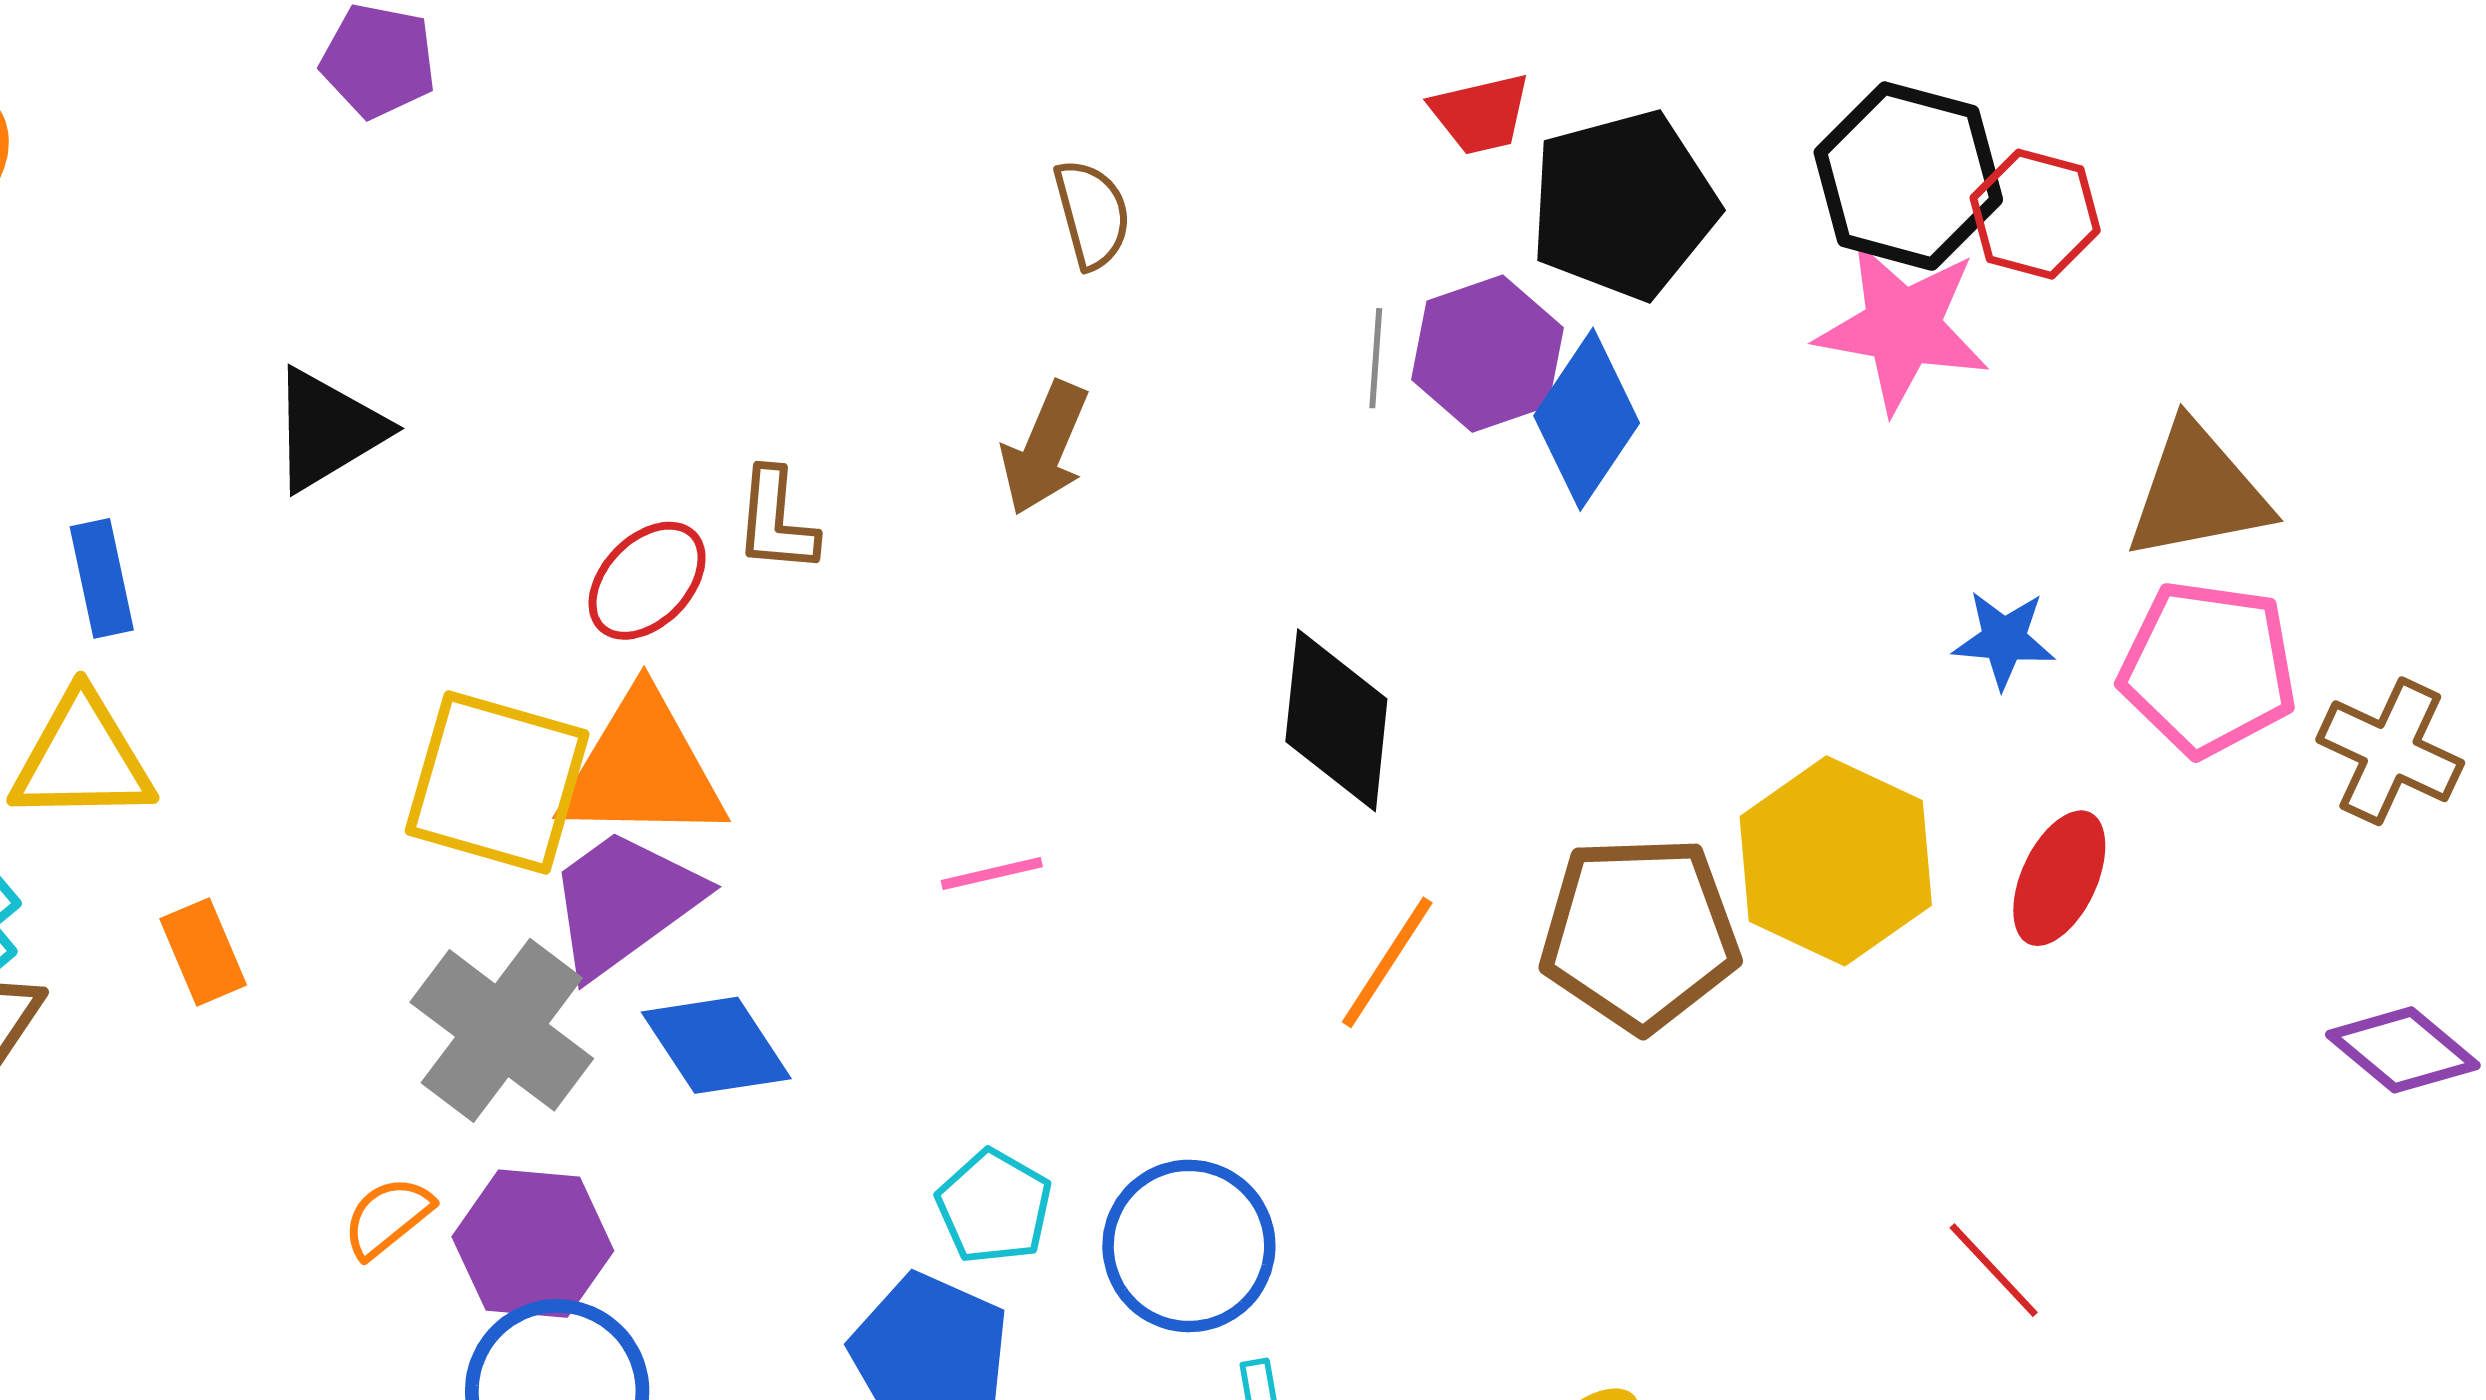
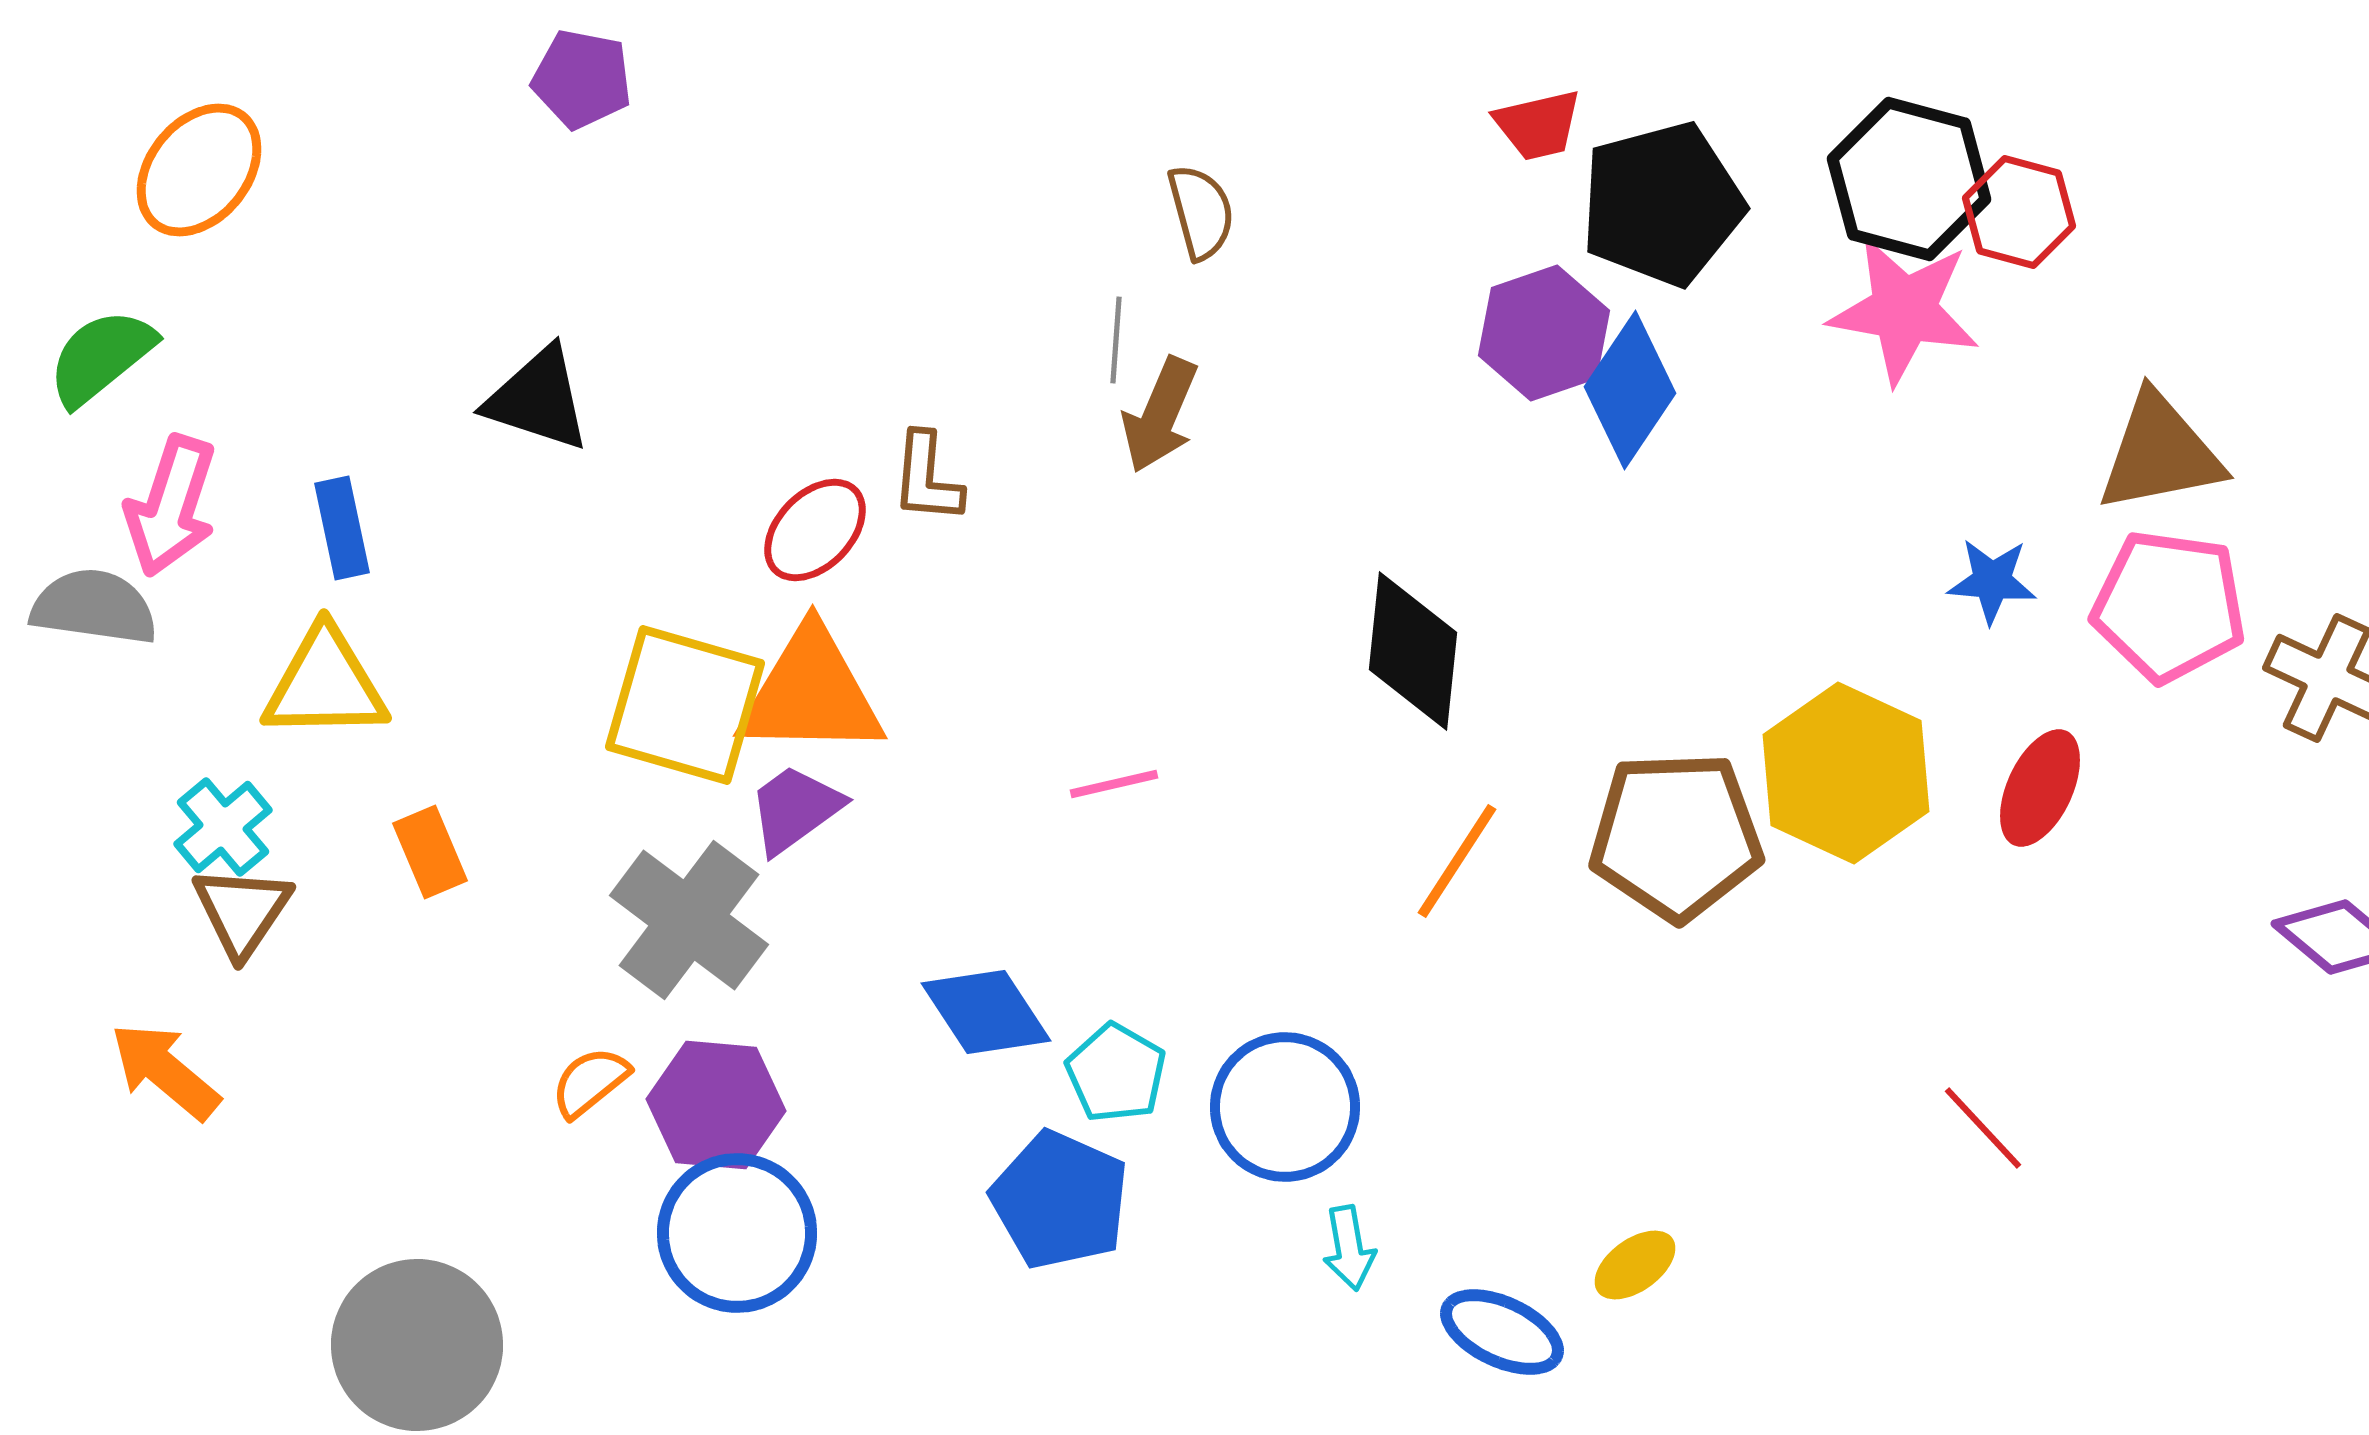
gray line: (1376, 358) -> (1116, 340), moved
black triangle: (328, 430) -> (538, 399), turned 49
purple trapezoid: (624, 902) -> (795, 809), size x0.7
blue diamond: (716, 1045) -> (986, 1012), moved

